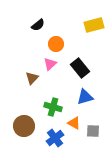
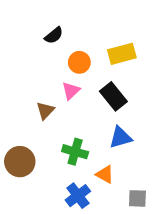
yellow rectangle: (94, 25) -> (122, 54), moved
brown circle: (24, 126) -> (20, 162), moved
gray square: (93, 131) -> (137, 198), moved

